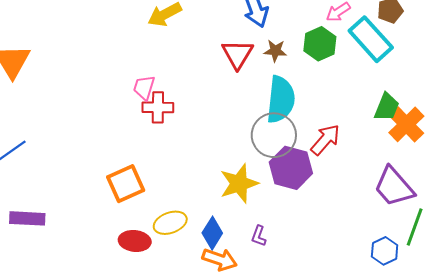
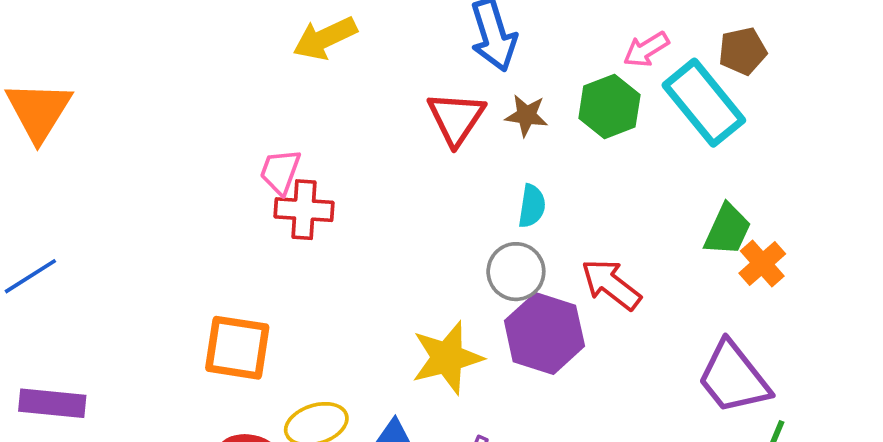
cyan semicircle: (281, 99) -> (532, 206), size x0.5
orange cross: (406, 124) -> (762, 264), size x0.7
gray circle: (274, 135) -> (516, 272), size x0.7
red arrow: (325, 140) -> (611, 284), turned -96
orange square: (126, 184) -> (237, 348), turned 30

